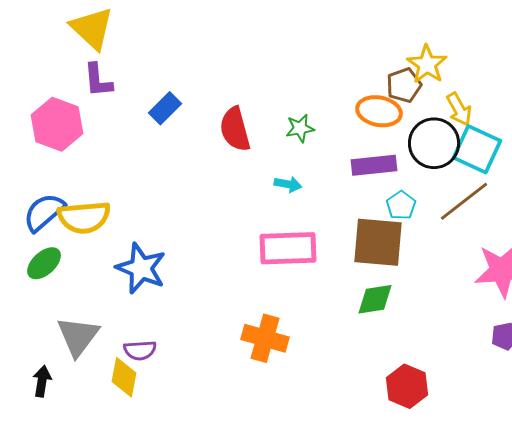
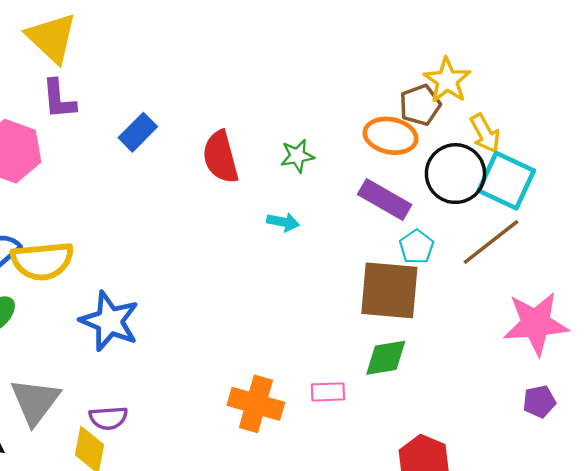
purple rectangle: (374, 165) -> (385, 200), turned 36
pink rectangle: (288, 248) -> (328, 392), moved, size x0.5

